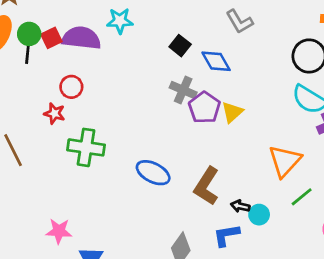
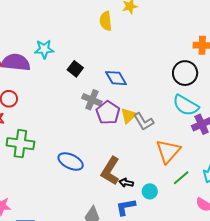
gray L-shape: (239, 22) -> (144, 122), moved
black square: (180, 46) -> (75, 69), moved
black arrow: (240, 206) -> (126, 183), moved

